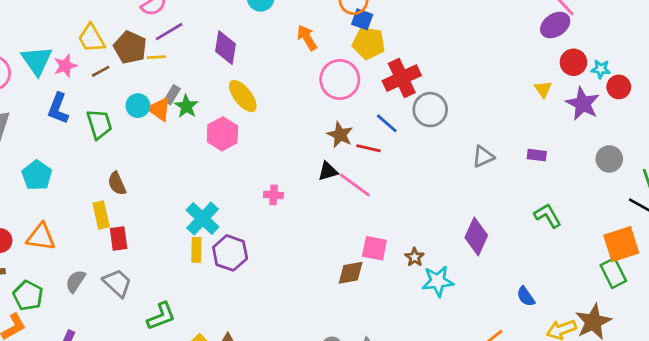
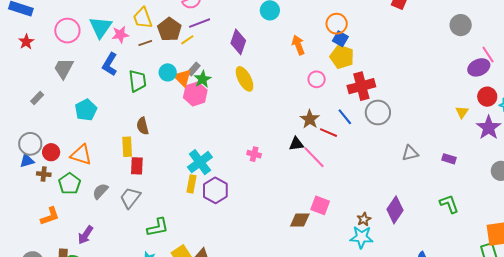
yellow line: (157, 57) -> (187, 40), turned -40
pink circle: (340, 80) -> (317, 79), size x0.6
pink hexagon: (222, 134) -> (195, 94), moved
brown star: (415, 257) -> (364, 219), moved
gray trapezoid: (117, 283) -> (130, 198), turned -105
green pentagon: (28, 296) -> (69, 184), moved

